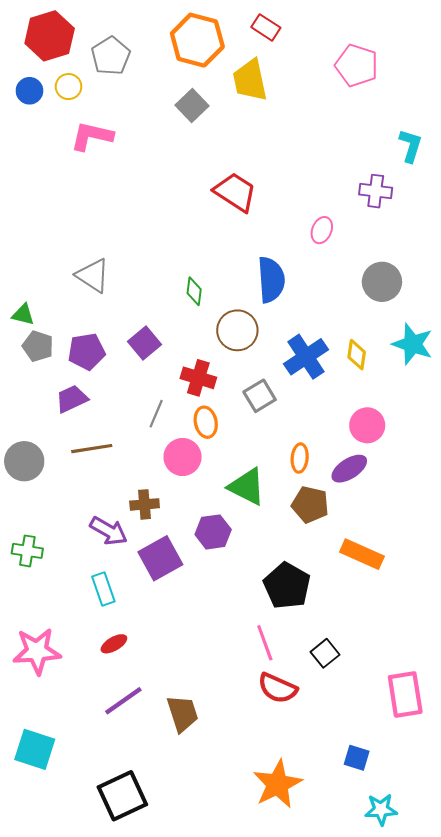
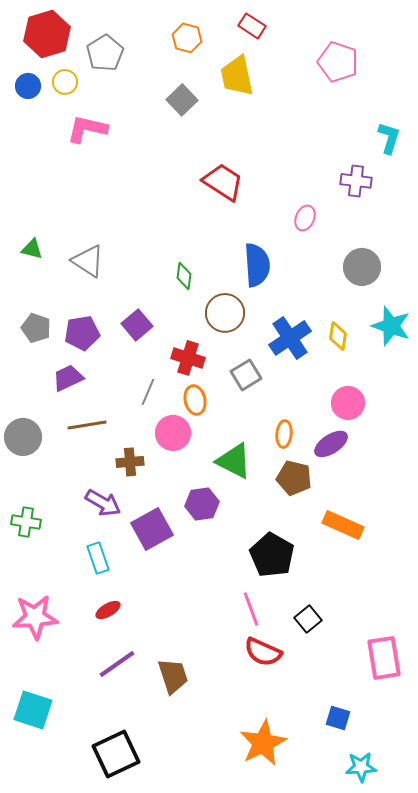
orange hexagon: (197, 40) -> (187, 38), size x0.6
green triangle: (23, 315) -> (32, 249), moved
brown cross: (145, 504) -> (130, 462), moved

